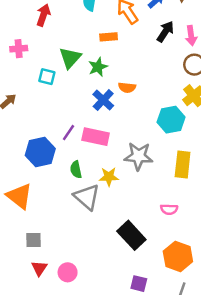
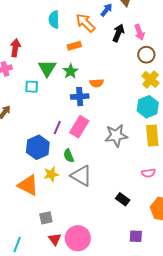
red arrow: (43, 15) -> (15, 48), moved
blue cross: (103, 100) -> (80, 97), turned -36
cyan hexagon: (171, 120) -> (148, 107), moved
pink rectangle: (96, 137) -> (79, 127), turned -60
yellow star: (109, 177) -> (51, 174), moved
black rectangle: (131, 235) -> (123, 199), size x0.6
pink circle: (68, 272) -> (78, 238), size x1.6

